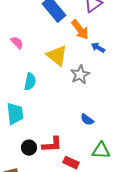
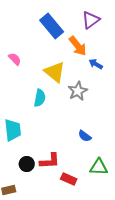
cyan semicircle: (30, 82) -> (40, 98), moved

